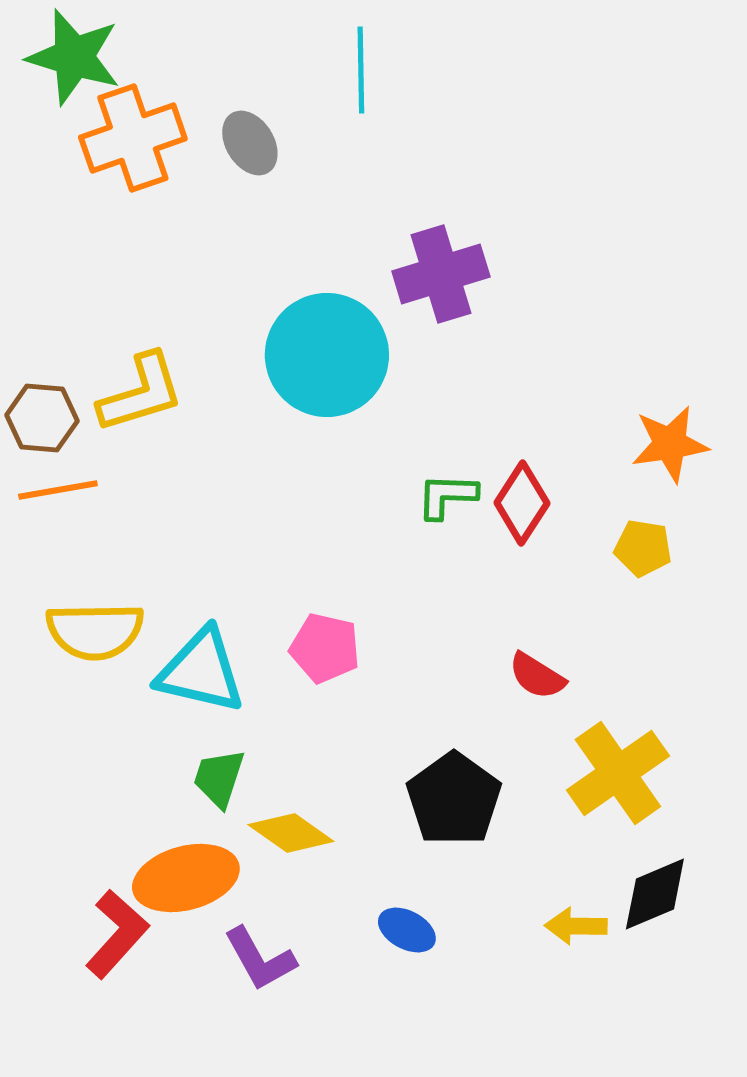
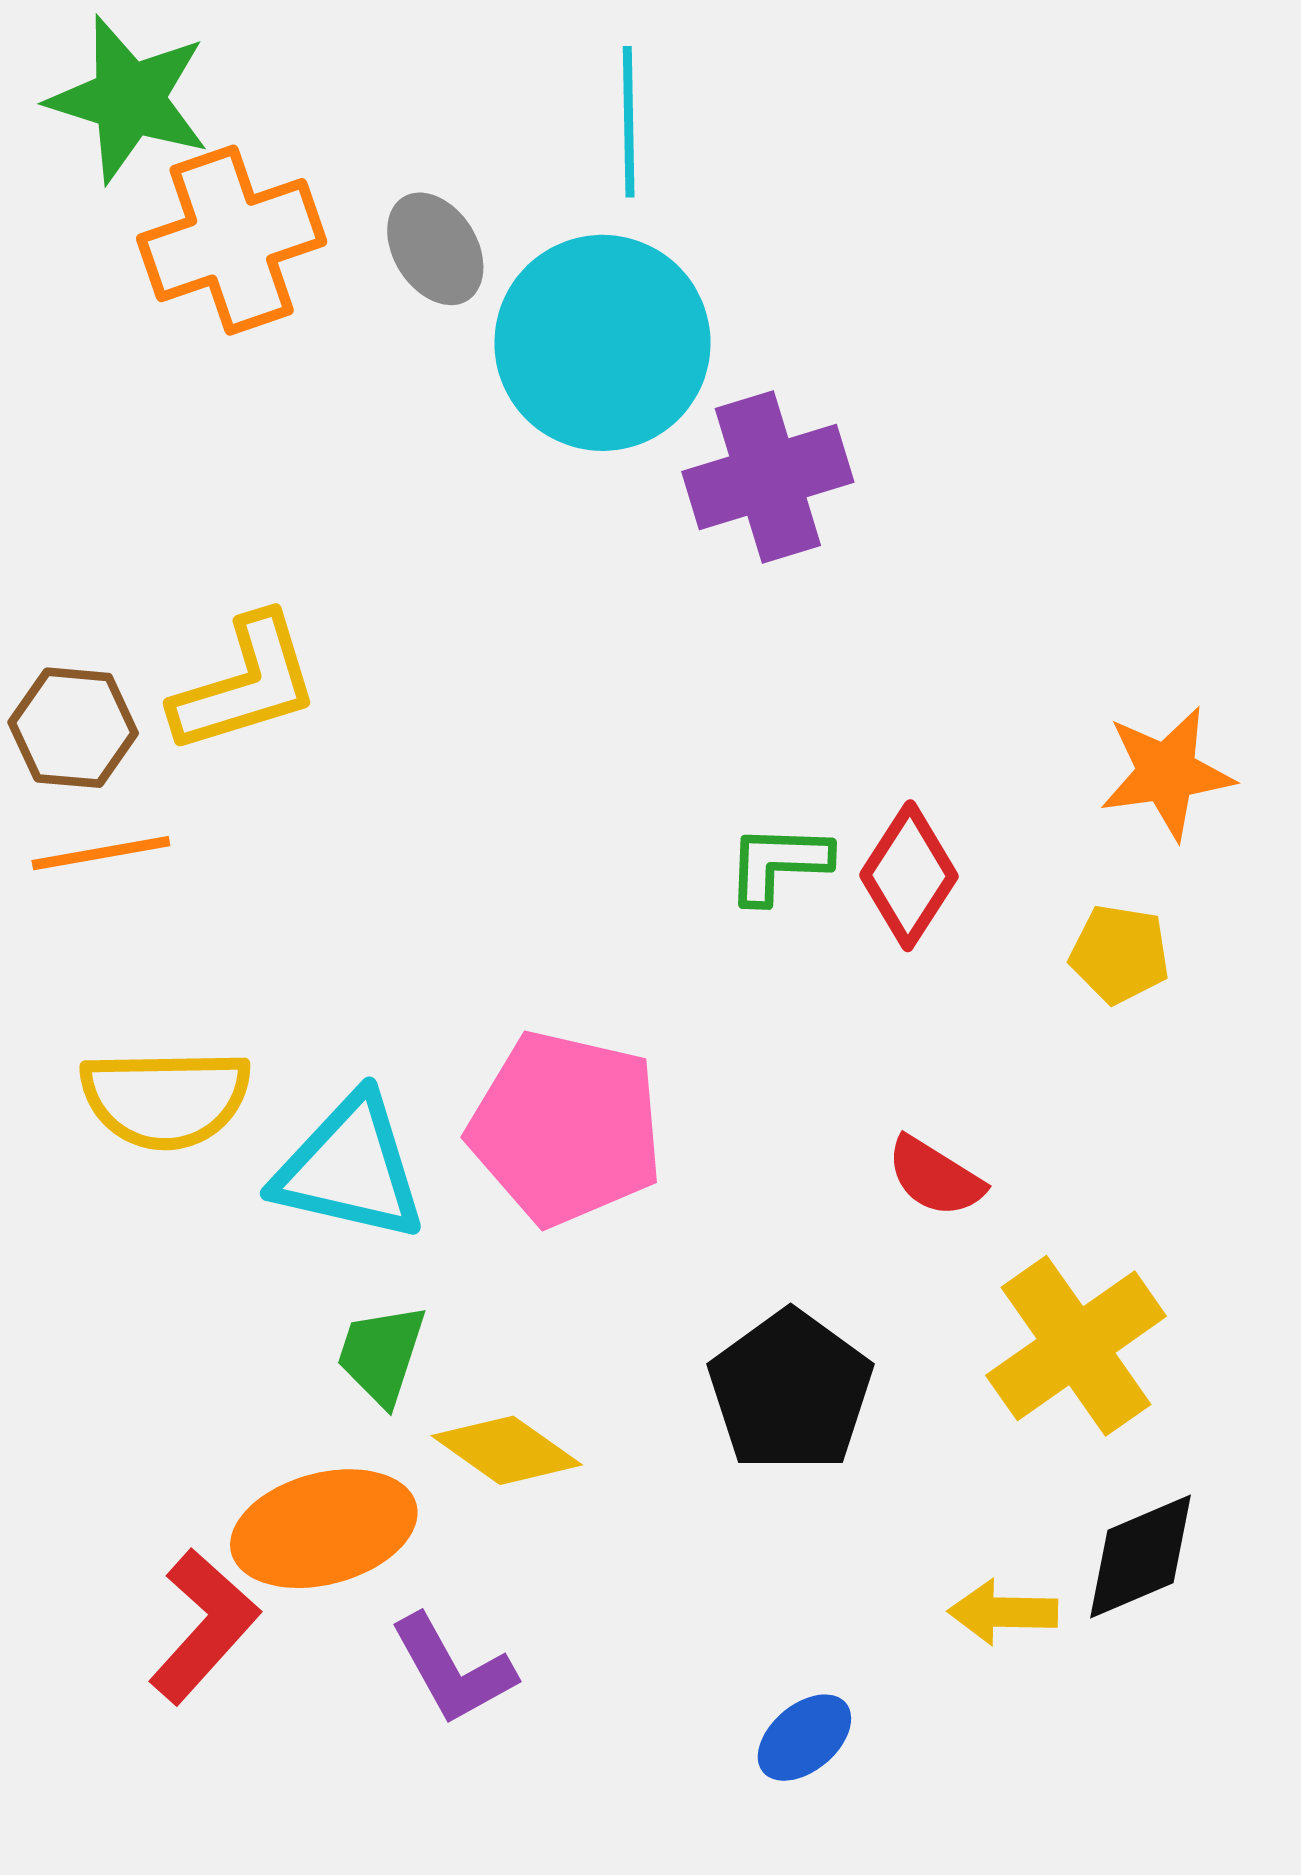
cyan circle: (327, 355) -> (602, 343), moved
pink pentagon: (325, 648) -> (566, 1128), size x1.6
blue ellipse: (407, 930) -> (804, 1738), moved, turned -68

